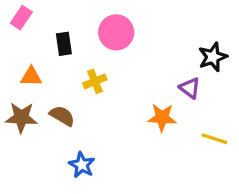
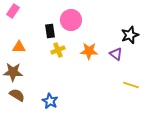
black rectangle: (64, 44) -> (50, 31), moved
brown semicircle: (62, 116) -> (17, 95), moved
orange star: (162, 117) -> (89, 51), moved

